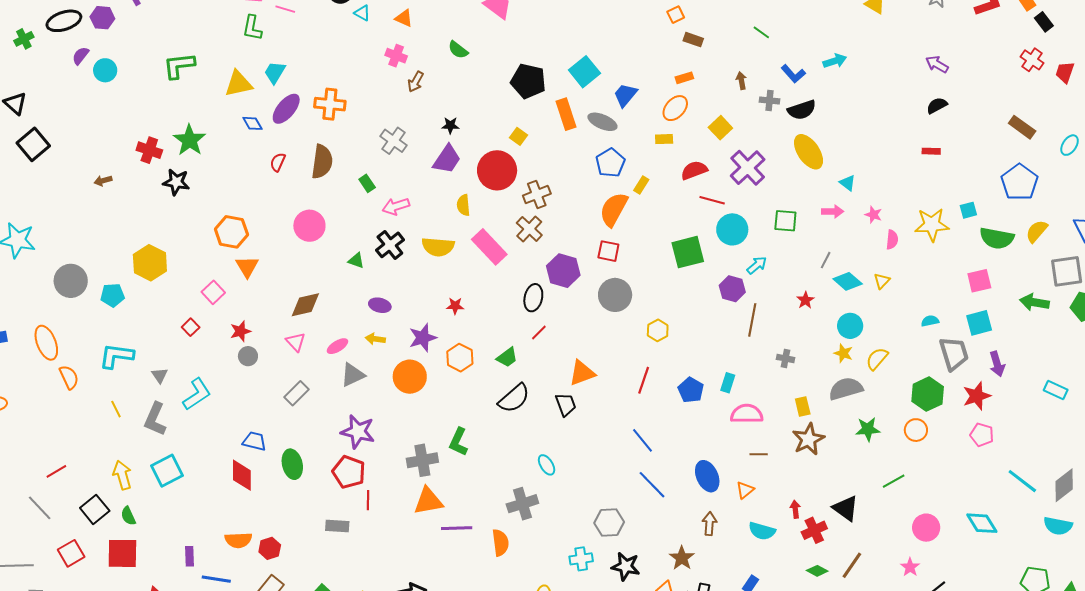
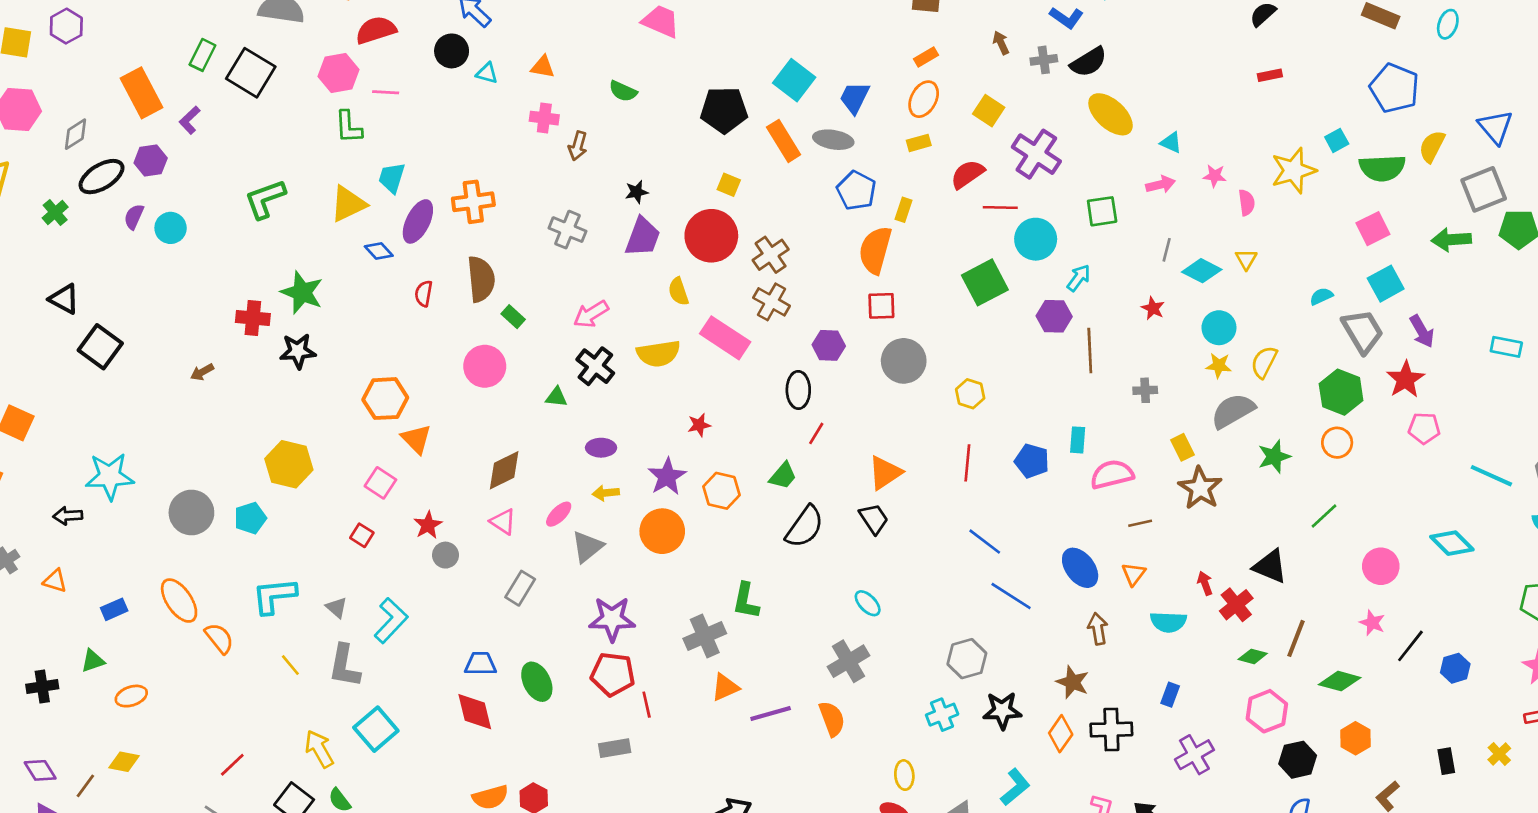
green rectangle: (367, 183) -> (513, 317), moved
purple hexagon: (563, 271) -> (829, 345), size x0.7
orange triangle: (428, 501) -> (725, 687), size x0.7

